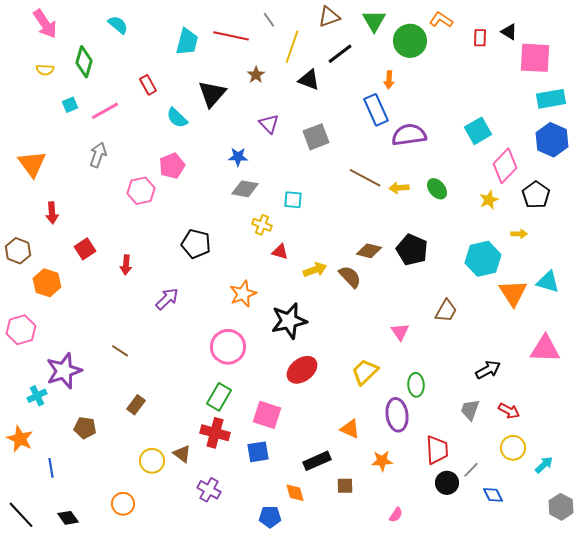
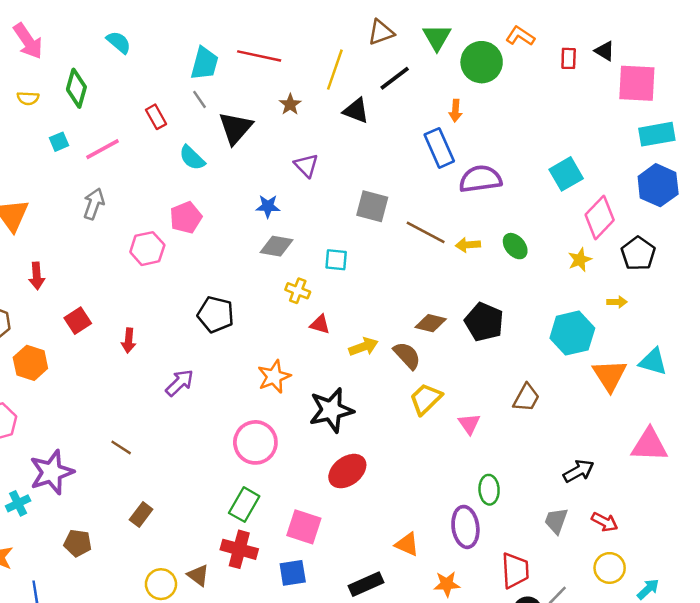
gray line: (269, 20) -> (199, 99), moved
gray square: (316, 137) -> (372, 206), moved, turned 36
yellow trapezoid: (365, 372) -> (426, 399), moved

